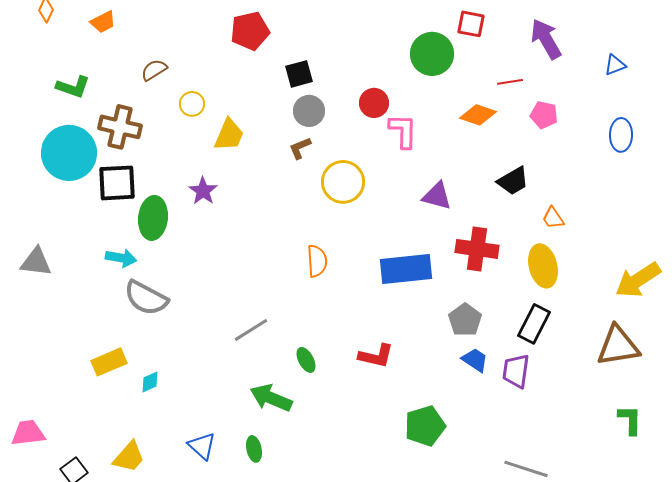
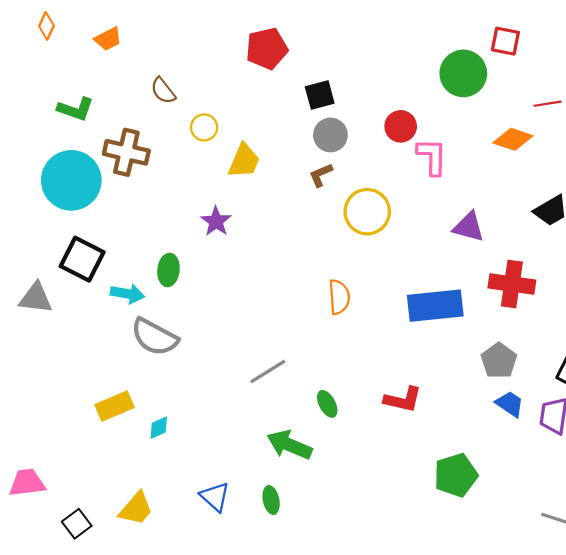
brown semicircle: (154, 70) -> (163, 91), turned -96
black square: (117, 183) -> (82, 259), moved, turned 30
green ellipse: (153, 218) -> (168, 270), moved, size x0.7

